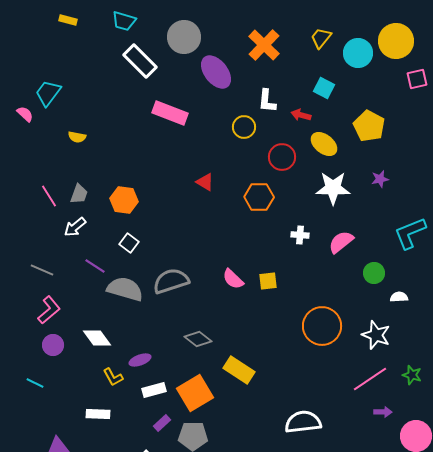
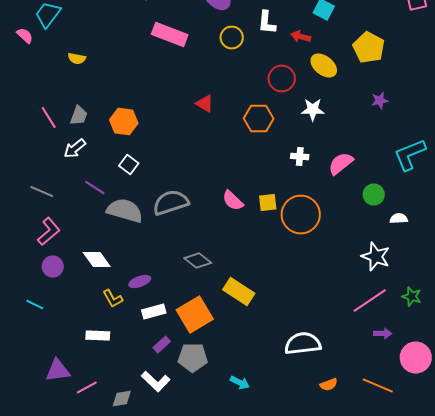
yellow circle: (244, 127) -> (232, 38), moved
white star: (333, 188) -> (313, 110), moved, size x0.7
orange circle: (322, 326) -> (301, 214), moved

